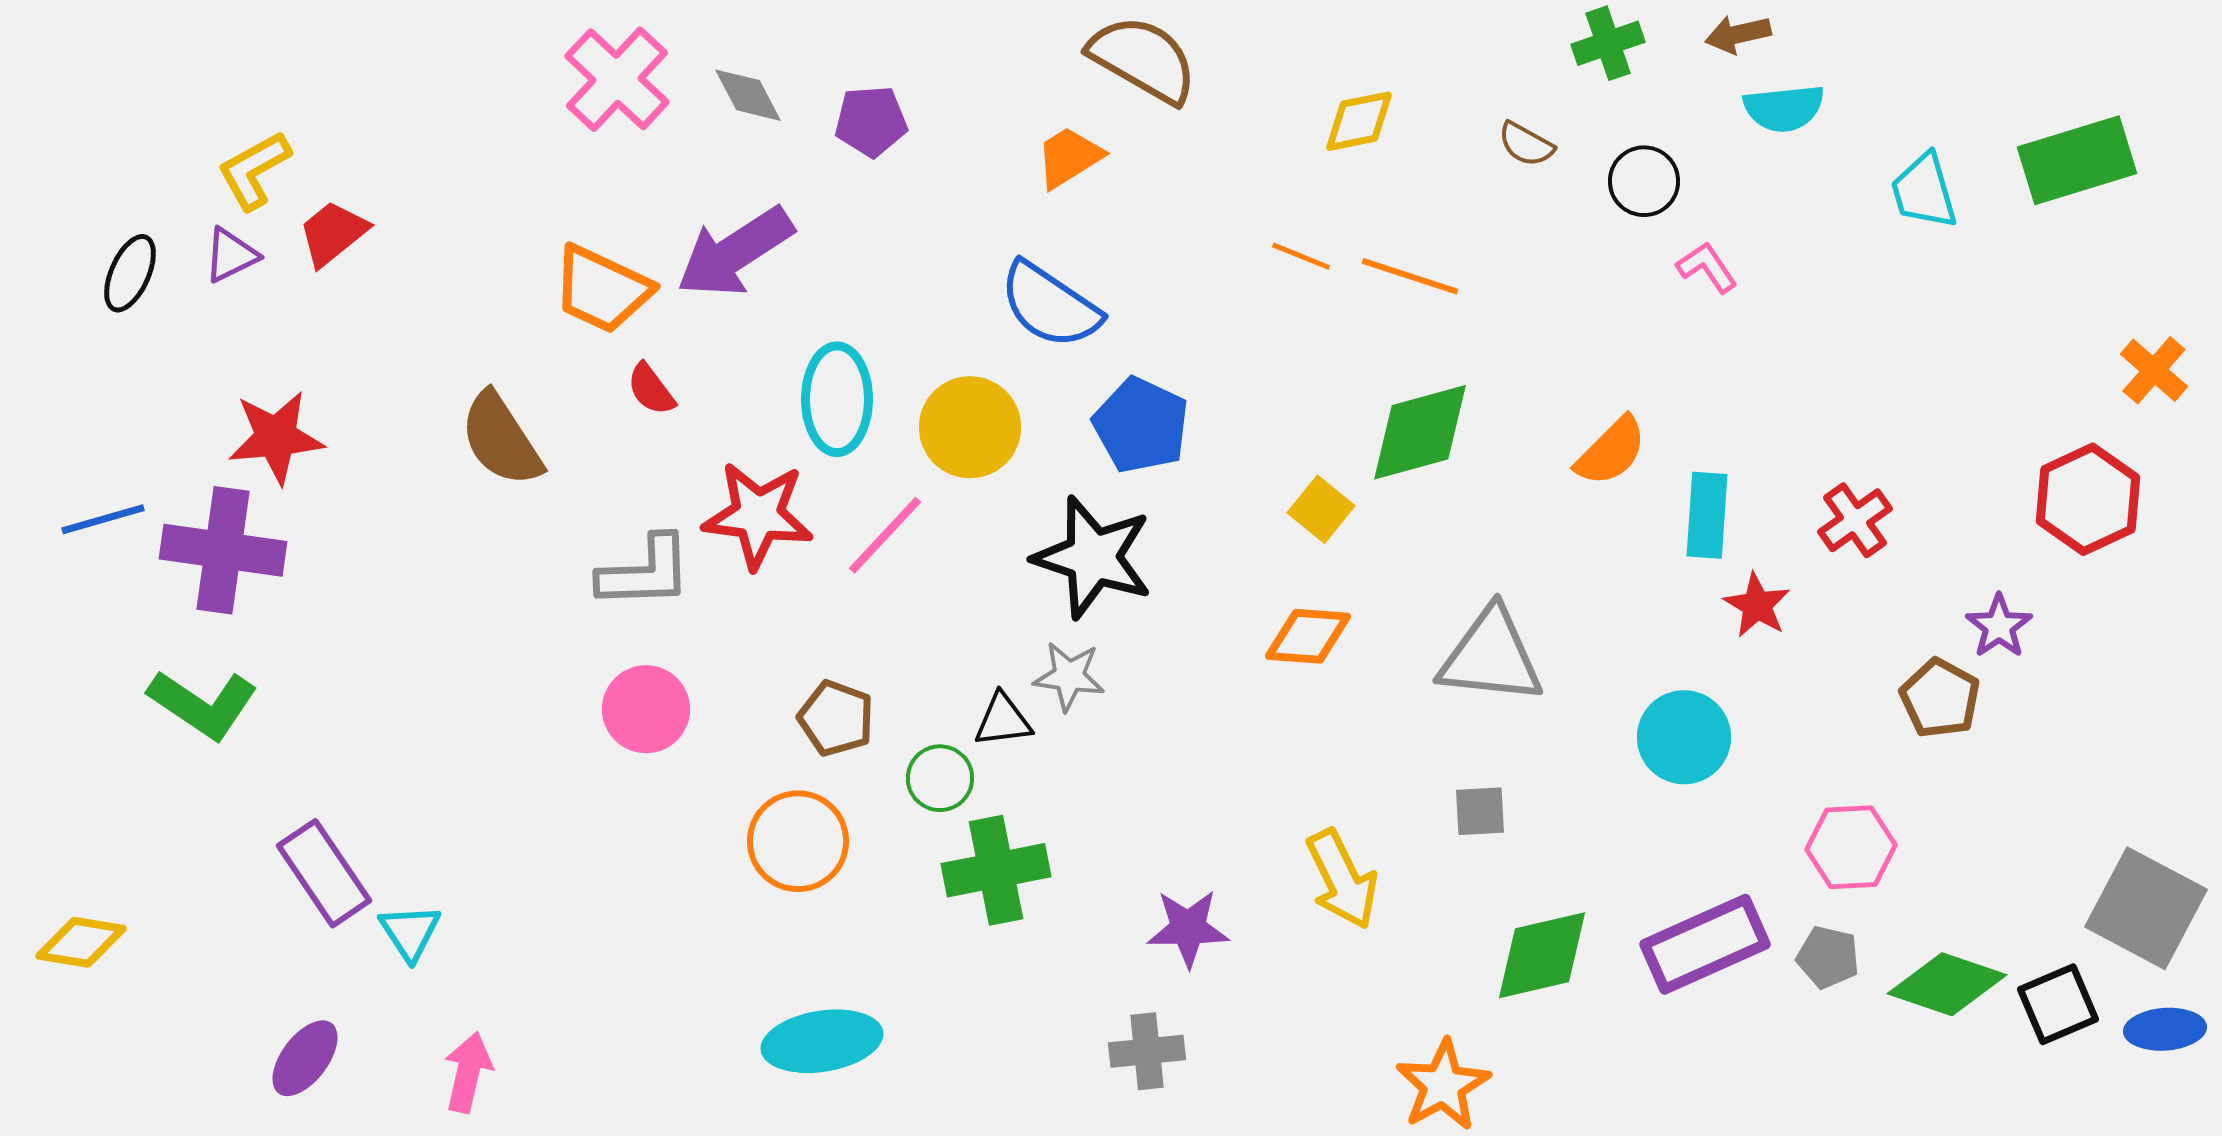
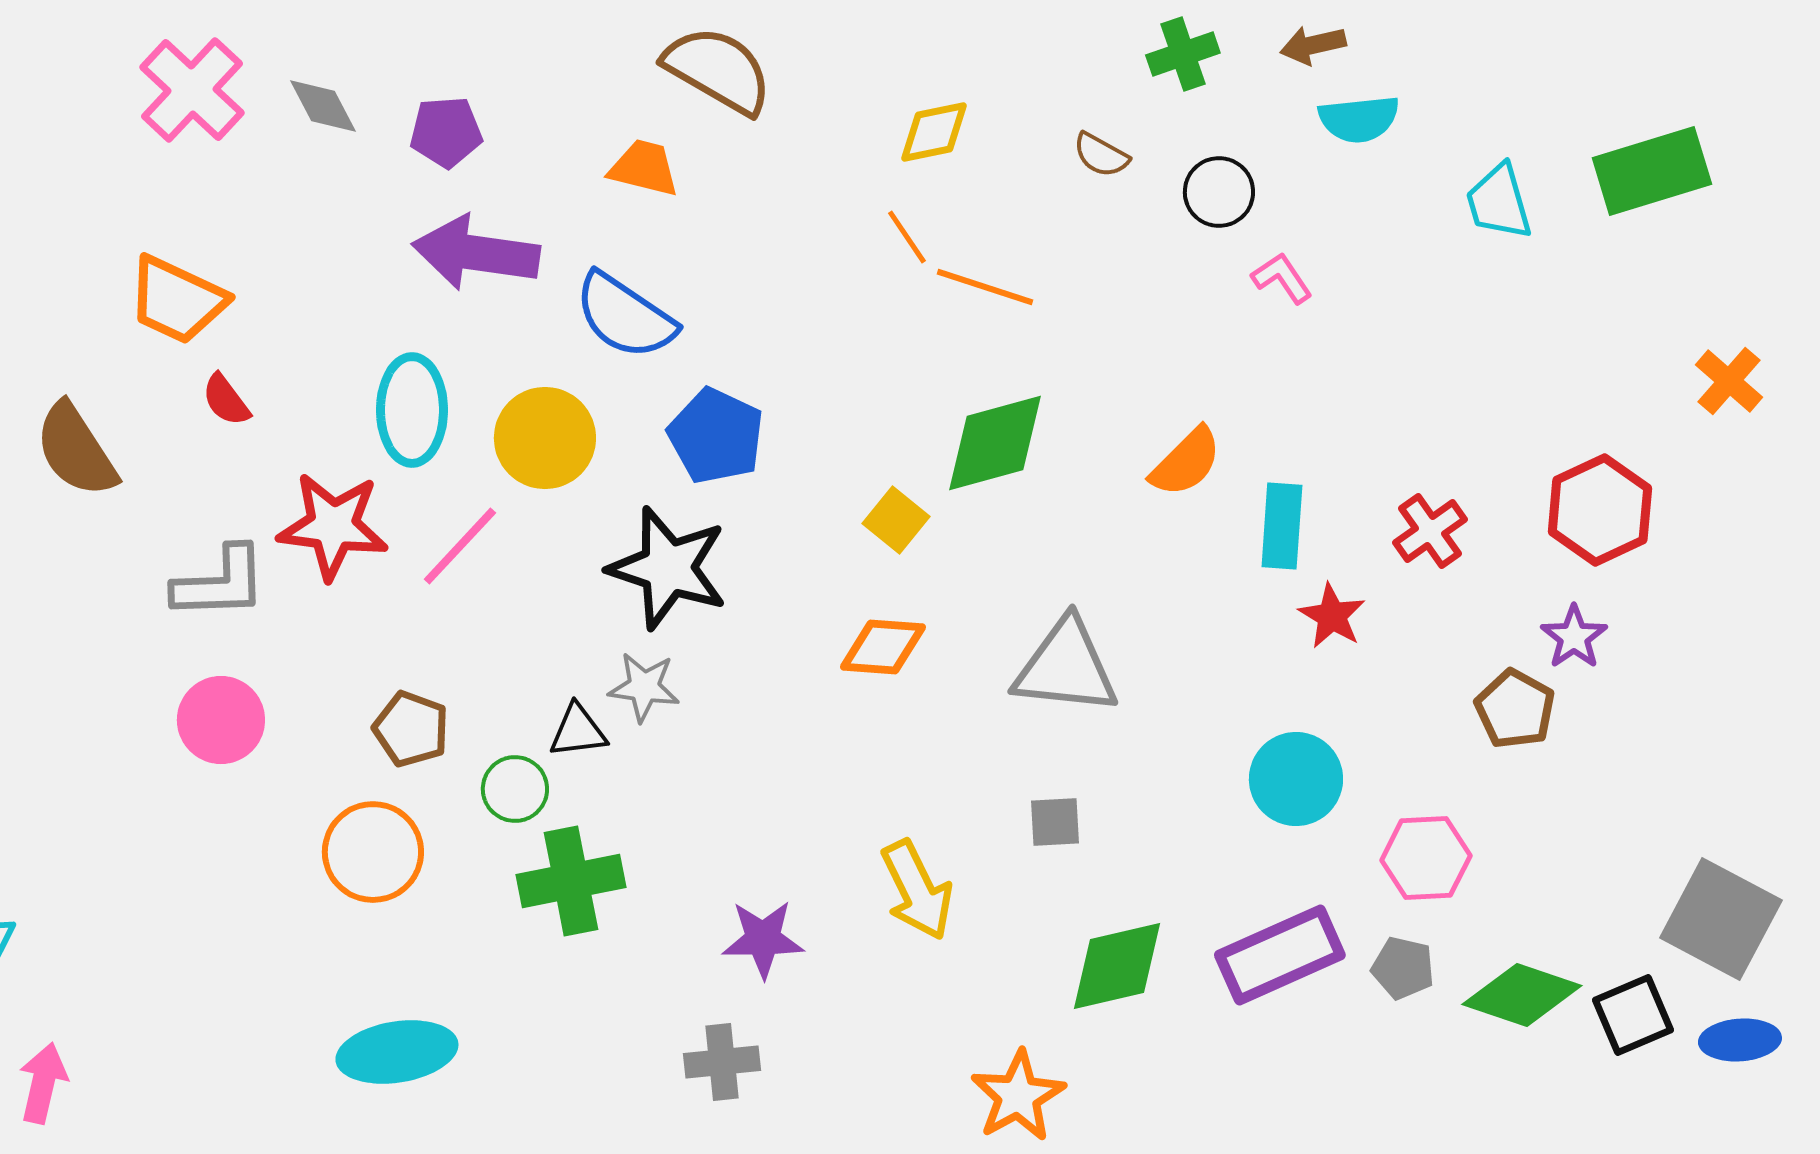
orange trapezoid: (1069, 157) -> (644, 168), turned 46
purple arrow: (735, 252) -> (476, 253), moved, turned 41
orange line: (1301, 256) -> (907, 237), moved, turned 34
red hexagon: (2088, 499) -> (1600, 510), moved
cyan circle: (1684, 737) -> (1296, 779), moved

